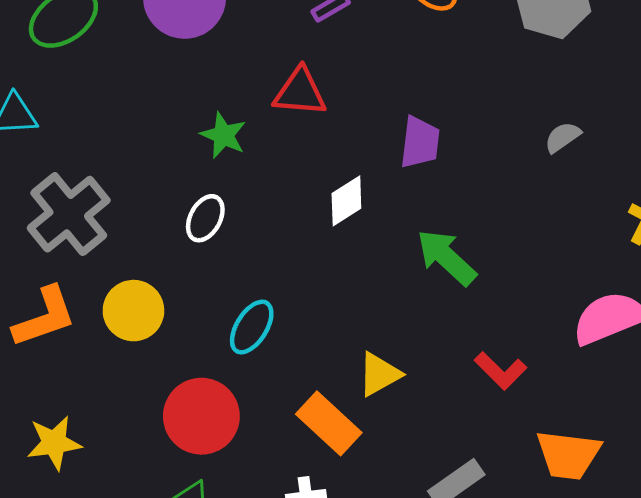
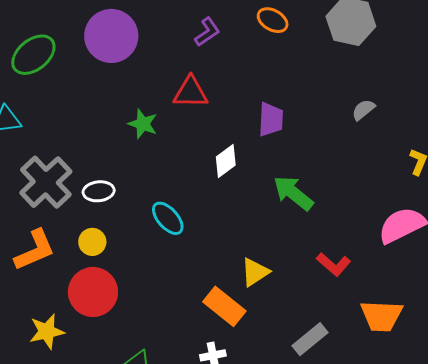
white ellipse: (205, 218) -> (99, 191), moved, turned 60
yellow circle: (133, 311) -> (92, 242), size x0.7
cyan ellipse: (252, 327) -> (168, 218), moved, turned -69
red circle: (201, 416) -> (93, 292), moved

